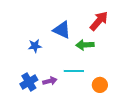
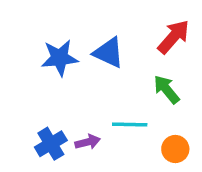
green arrow: (85, 45) -> (167, 89), moved, turned 54
blue star: (35, 46) -> (60, 58), moved, size x1.5

